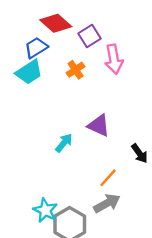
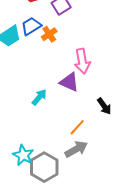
blue trapezoid: (36, 48) -> (31, 26), moved
pink arrow: (114, 59) -> (82, 61), moved

